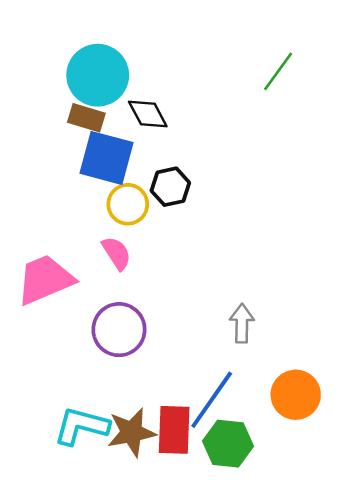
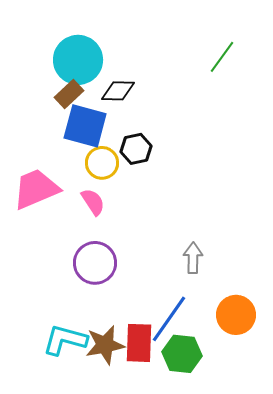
black diamond: (148, 114) -> (118, 91), turned -60
brown rectangle: (86, 118) -> (69, 94), turned -60
pink trapezoid: (45, 279) -> (36, 189), moved

